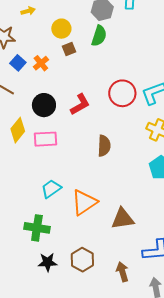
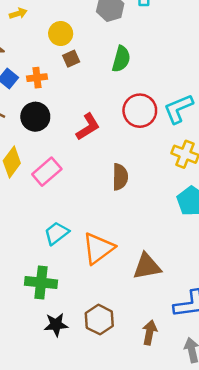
green semicircle: (99, 36) -> (121, 59), moved
orange cross: (41, 63) -> (37, 78), turned 35
black circle: (44, 105) -> (35, 117), moved
pink rectangle: (45, 139) -> (47, 172), turned -35
brown arrow: (122, 272) -> (150, 332), turned 30

